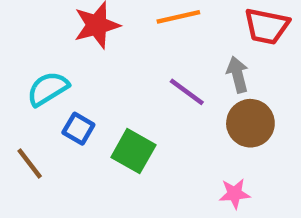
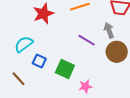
pink star: (235, 194) -> (85, 86), moved

